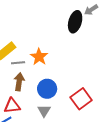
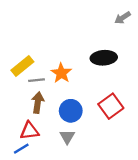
black ellipse: (75, 22) -> (104, 58), moved, turned 70
red square: (81, 99) -> (111, 106), moved

